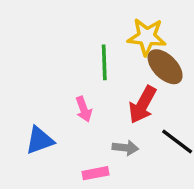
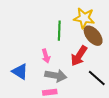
blue triangle: (40, 140) -> (20, 71), turned 48
gray arrow: (125, 148) -> (56, 76), moved, size x1.5

